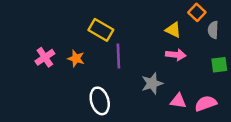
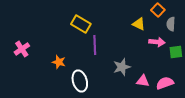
pink arrow: (176, 55) -> (157, 42), moved
pink cross: (45, 57) -> (22, 49), moved
orange star: (76, 59) -> (59, 62), moved

